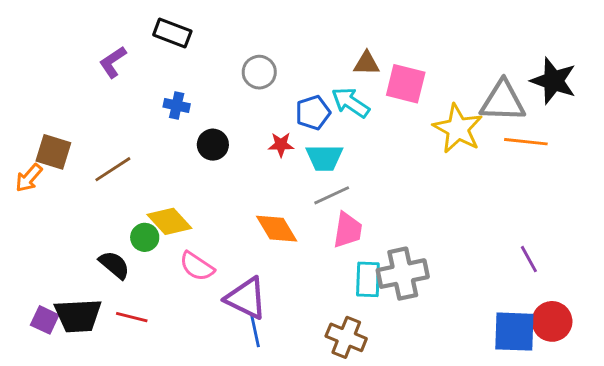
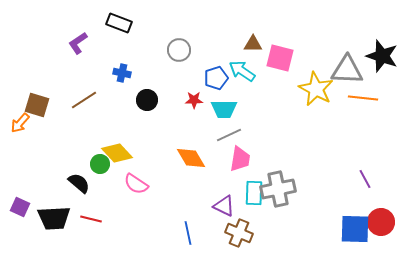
brown line: (113, 169) -> (84, 100), moved
purple triangle: (246, 298) -> (224, 206), moved, size x0.7
purple square: (45, 320) -> (20, 207), moved
blue line: (255, 330) -> (188, 233), moved

